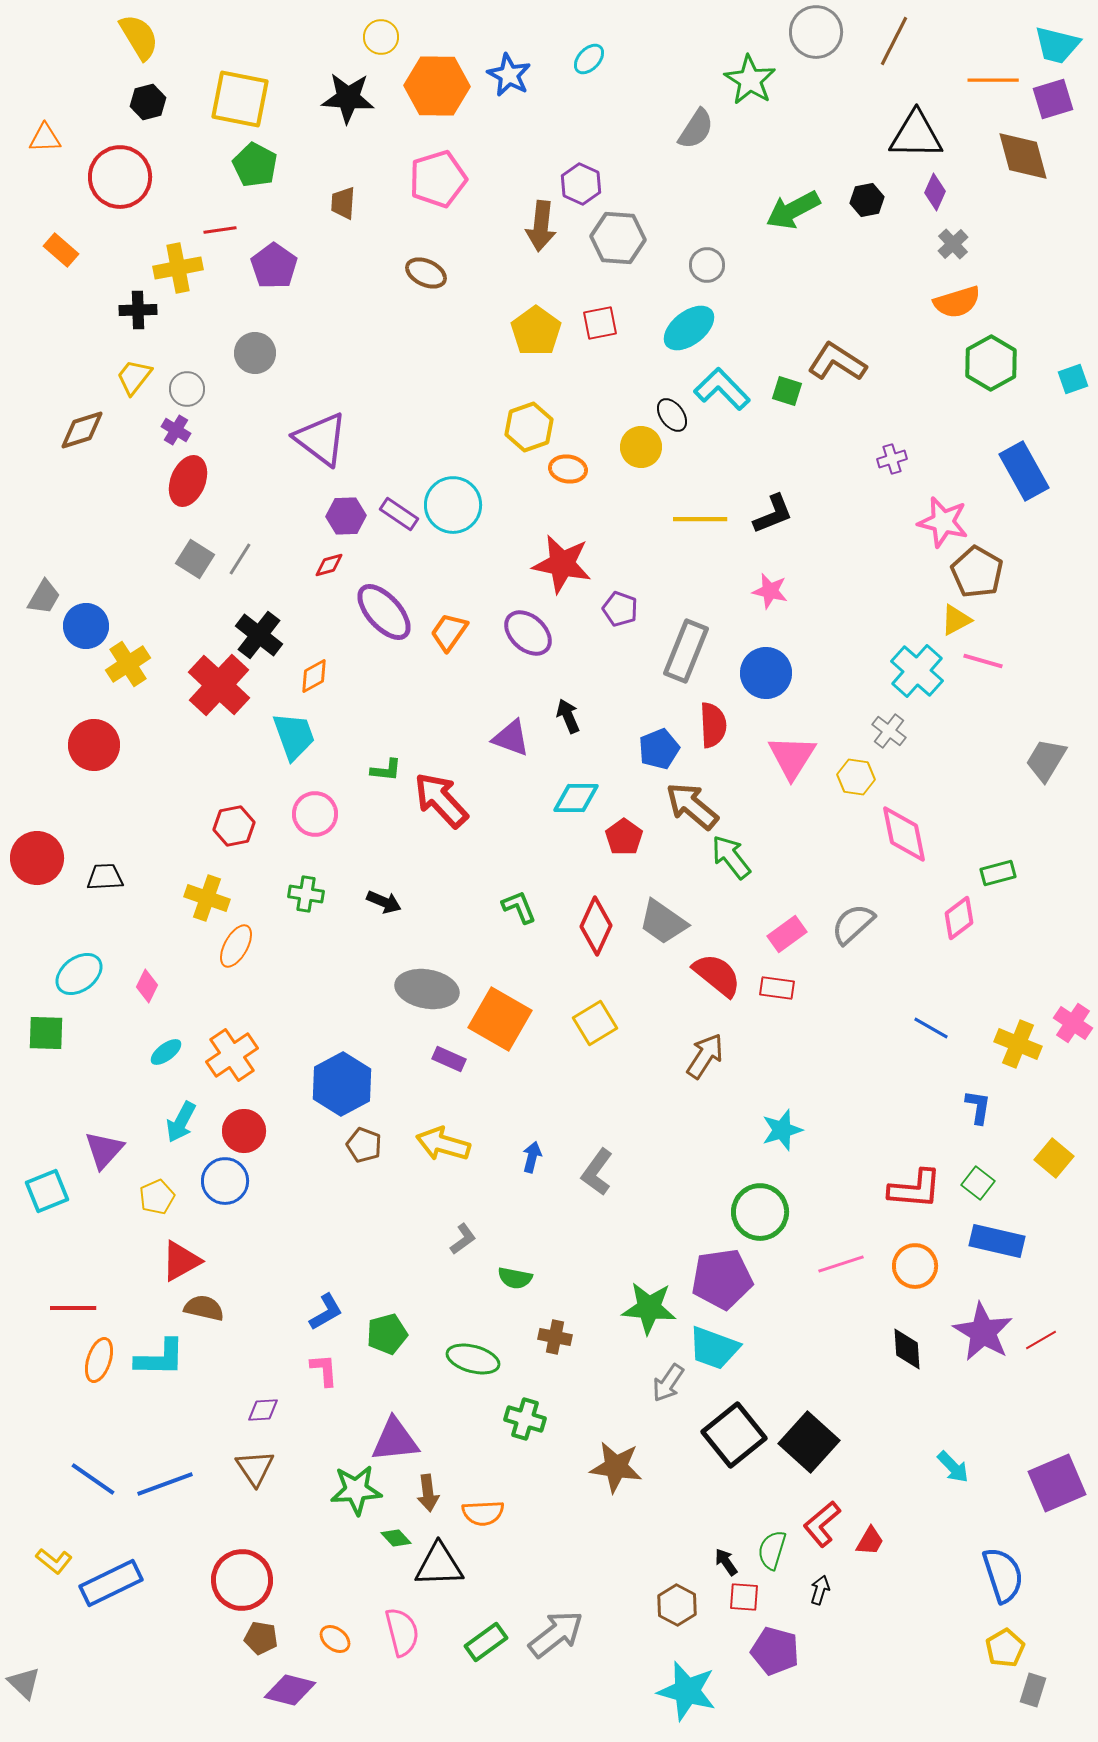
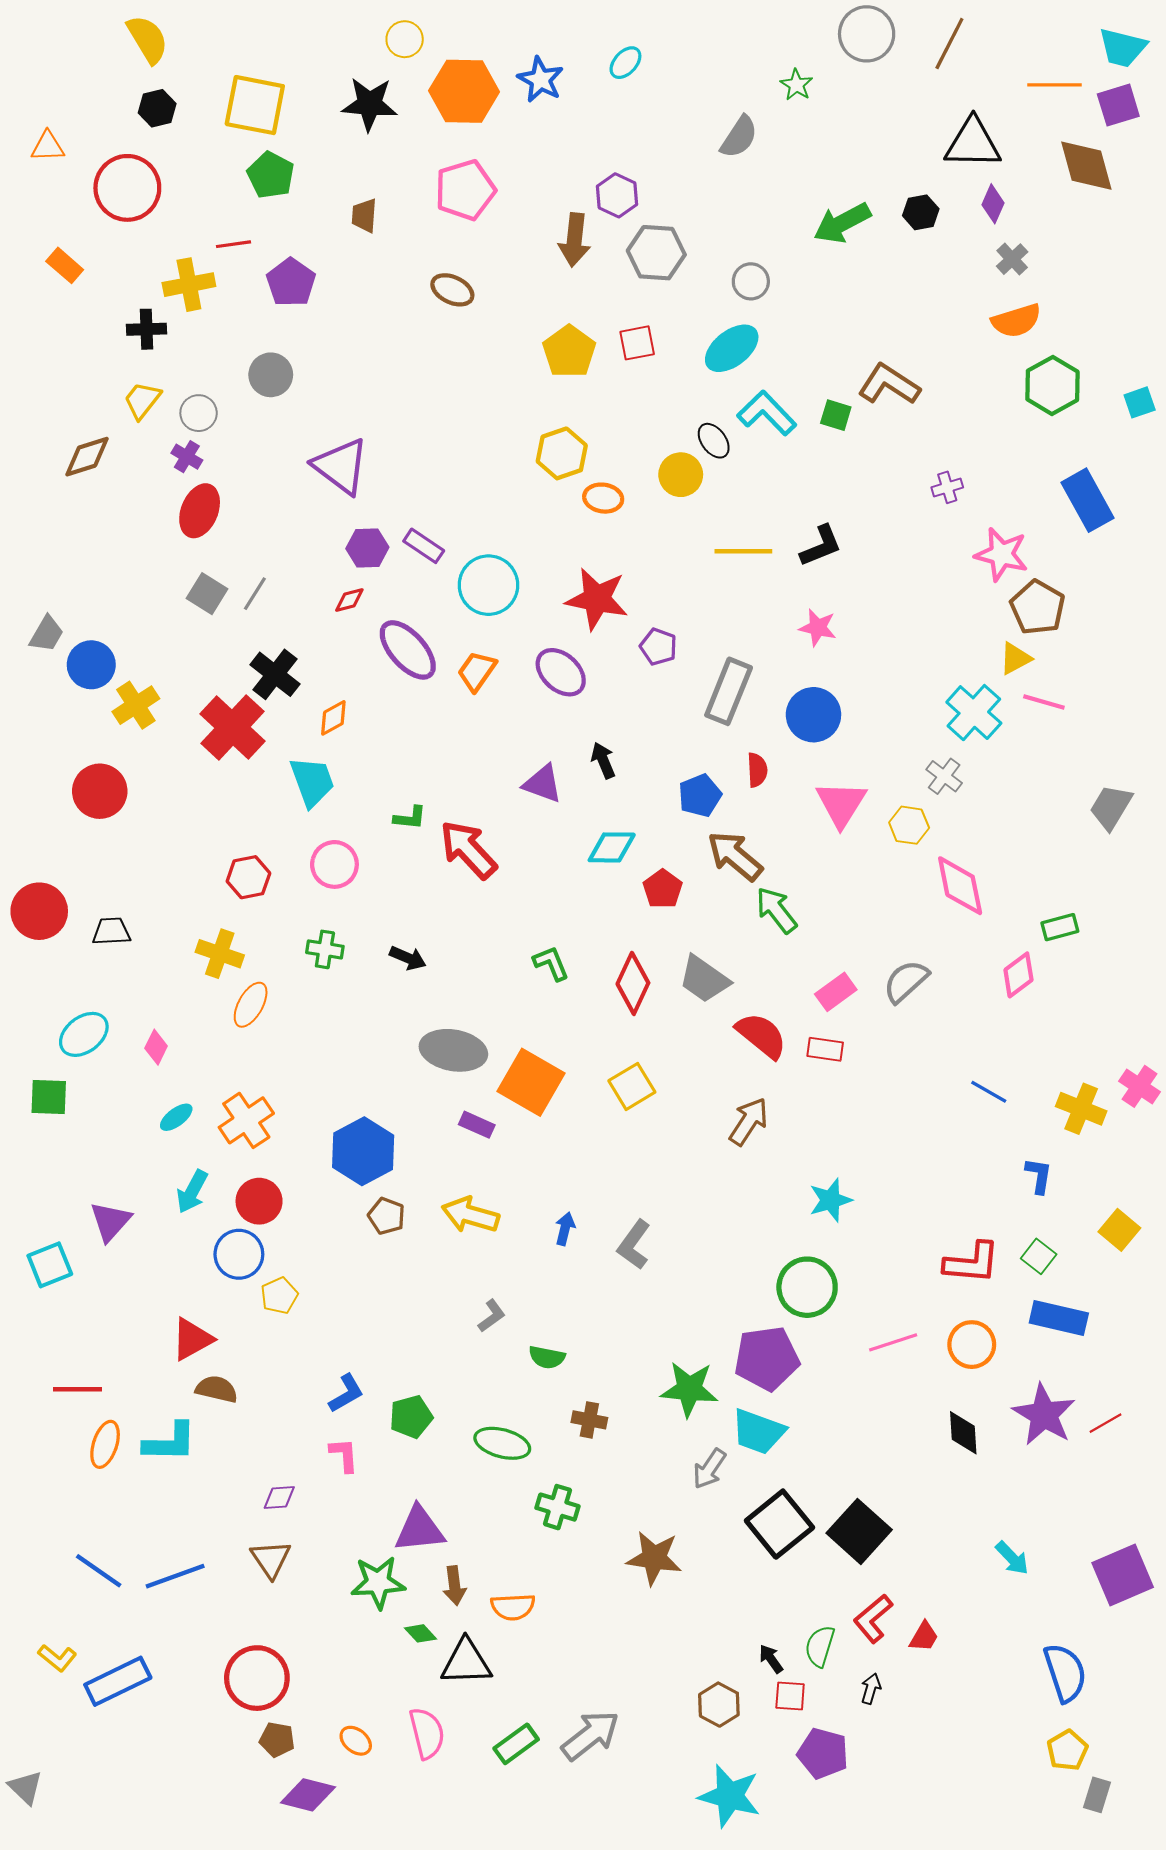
green star: (750, 80) -> (796, 85), size x0.6
cyan circle: (453, 505) -> (488, 585), moved
red semicircle: (713, 725) -> (757, 770), size x0.7
yellow pentagon: (157, 1197) -> (279, 1296), moved

